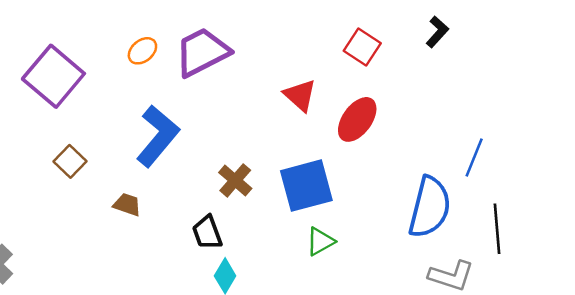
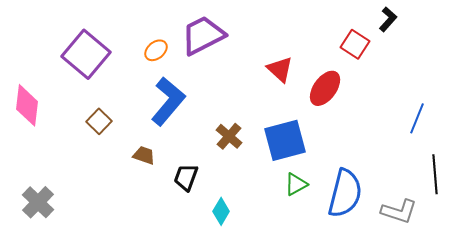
red square: (362, 47) -> (355, 44), moved
orange ellipse: (142, 51) -> (156, 50), moved
blue semicircle: (430, 207) -> (345, 193), moved
black trapezoid: (207, 233) -> (186, 177), moved, turned 40

